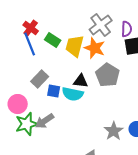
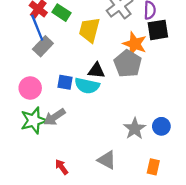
green rectangle: (53, 40) -> (62, 13), moved
orange star: (95, 48) -> (135, 44), moved
gray rectangle: (40, 79) -> (43, 46), moved
pink circle: (18, 104) -> (30, 88), moved

